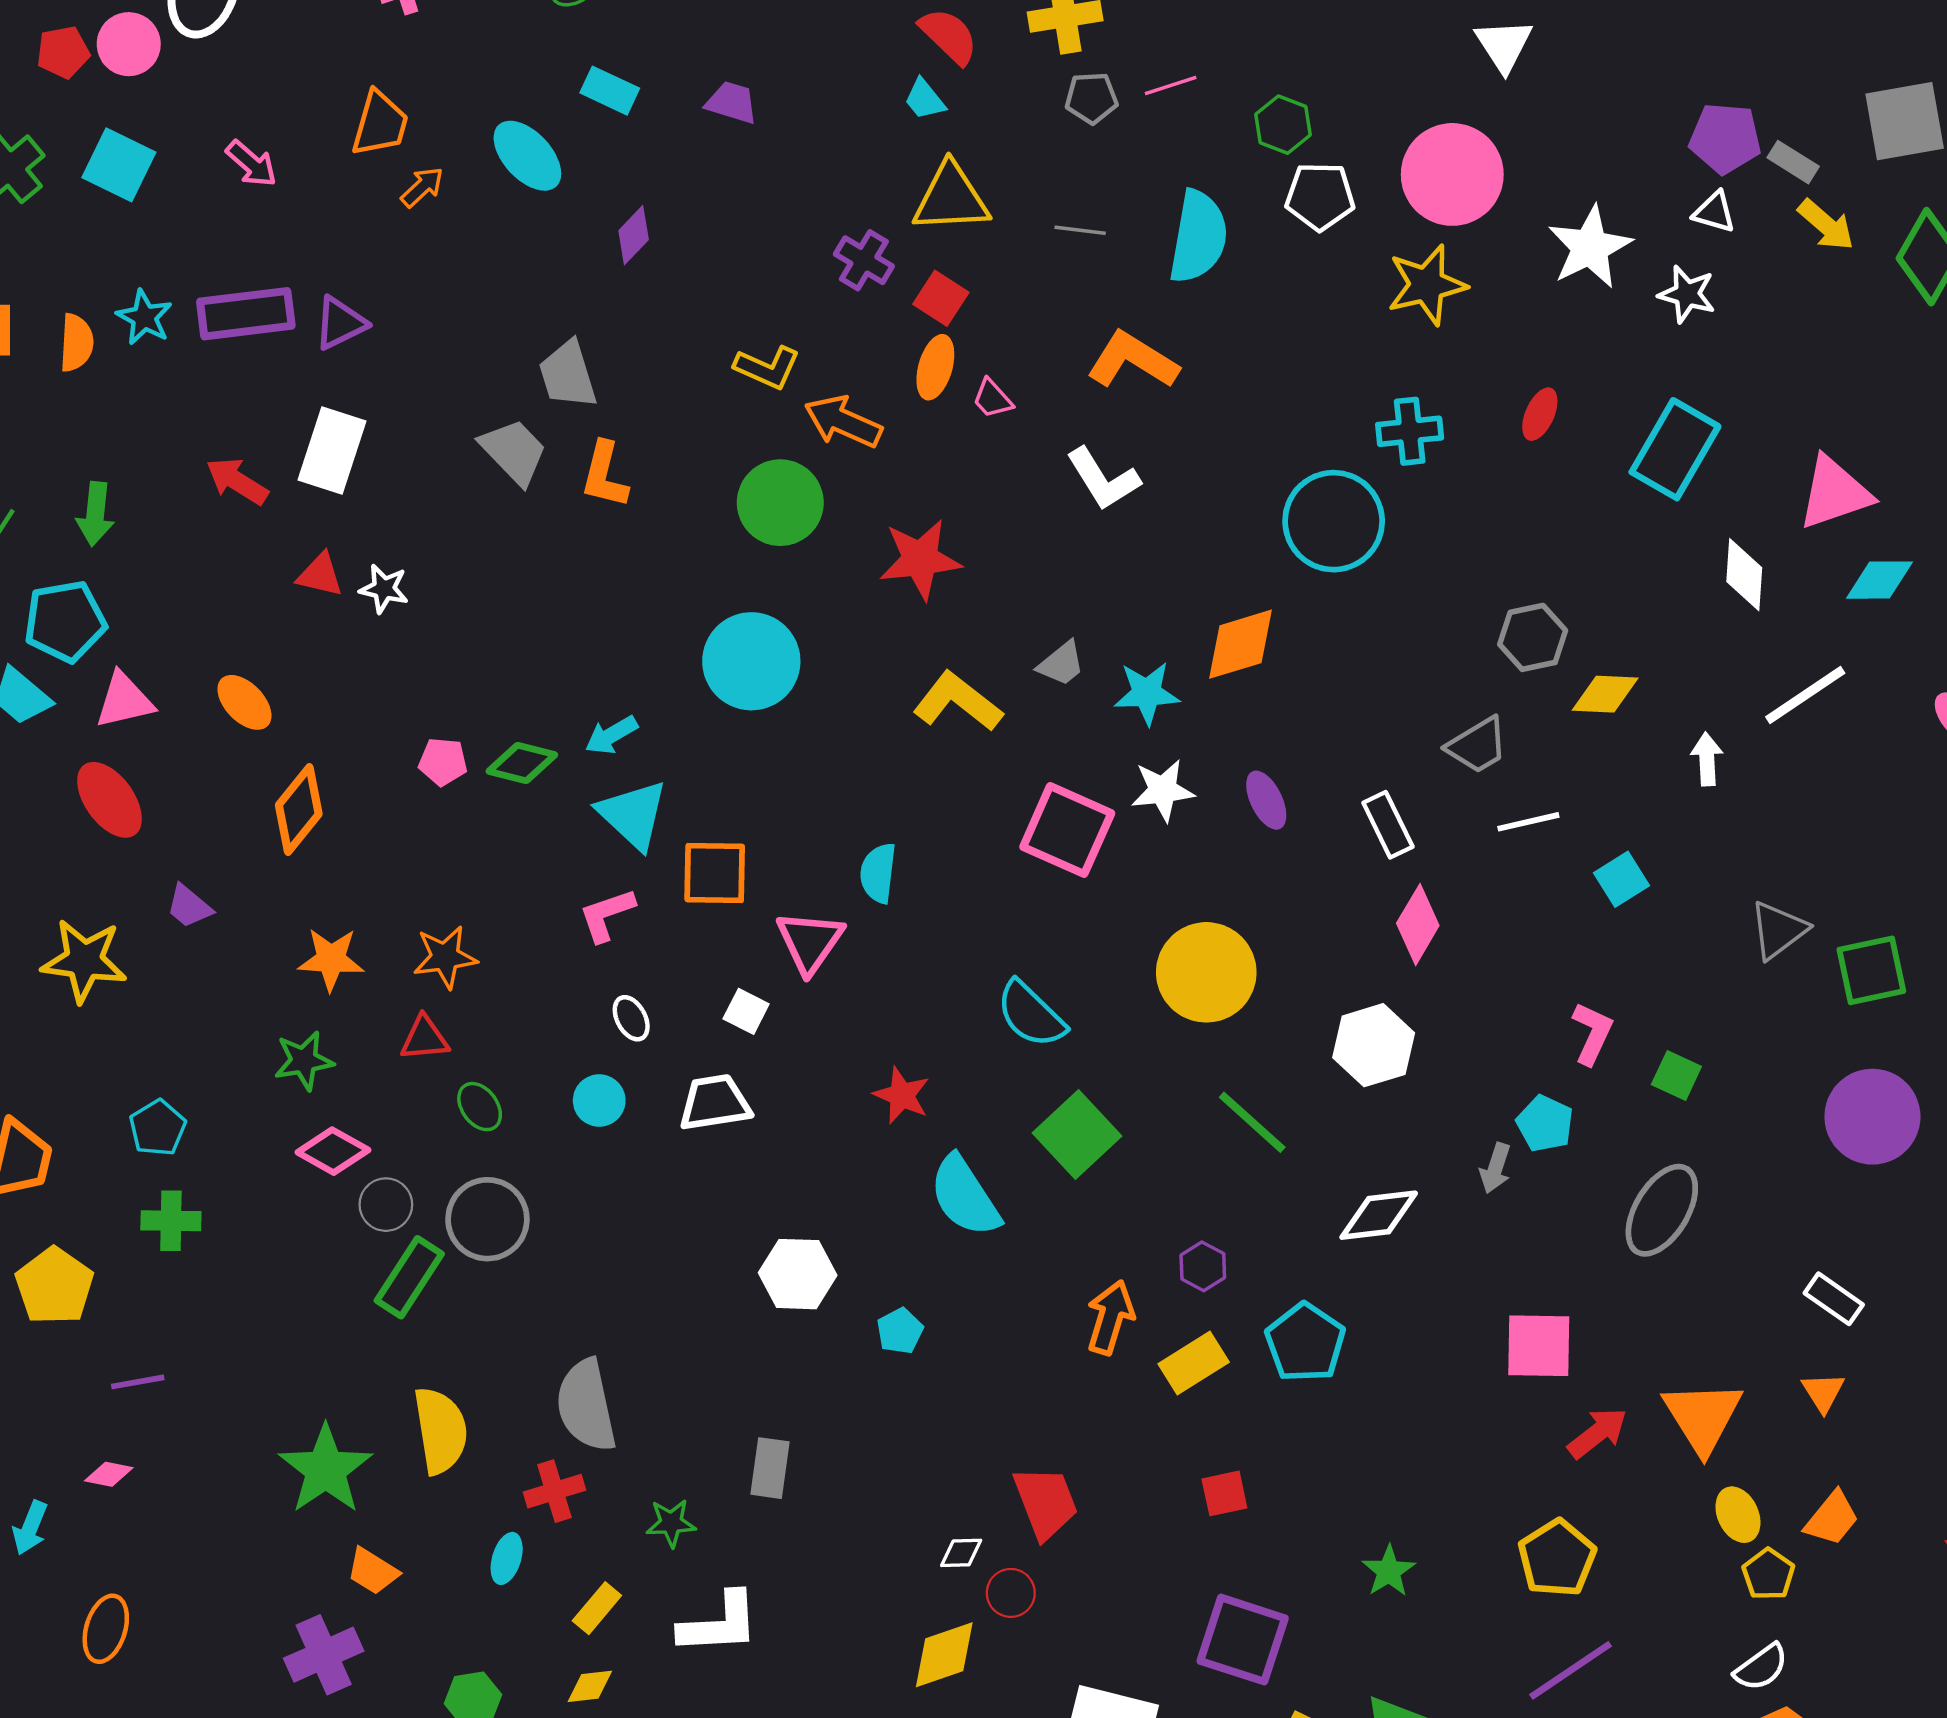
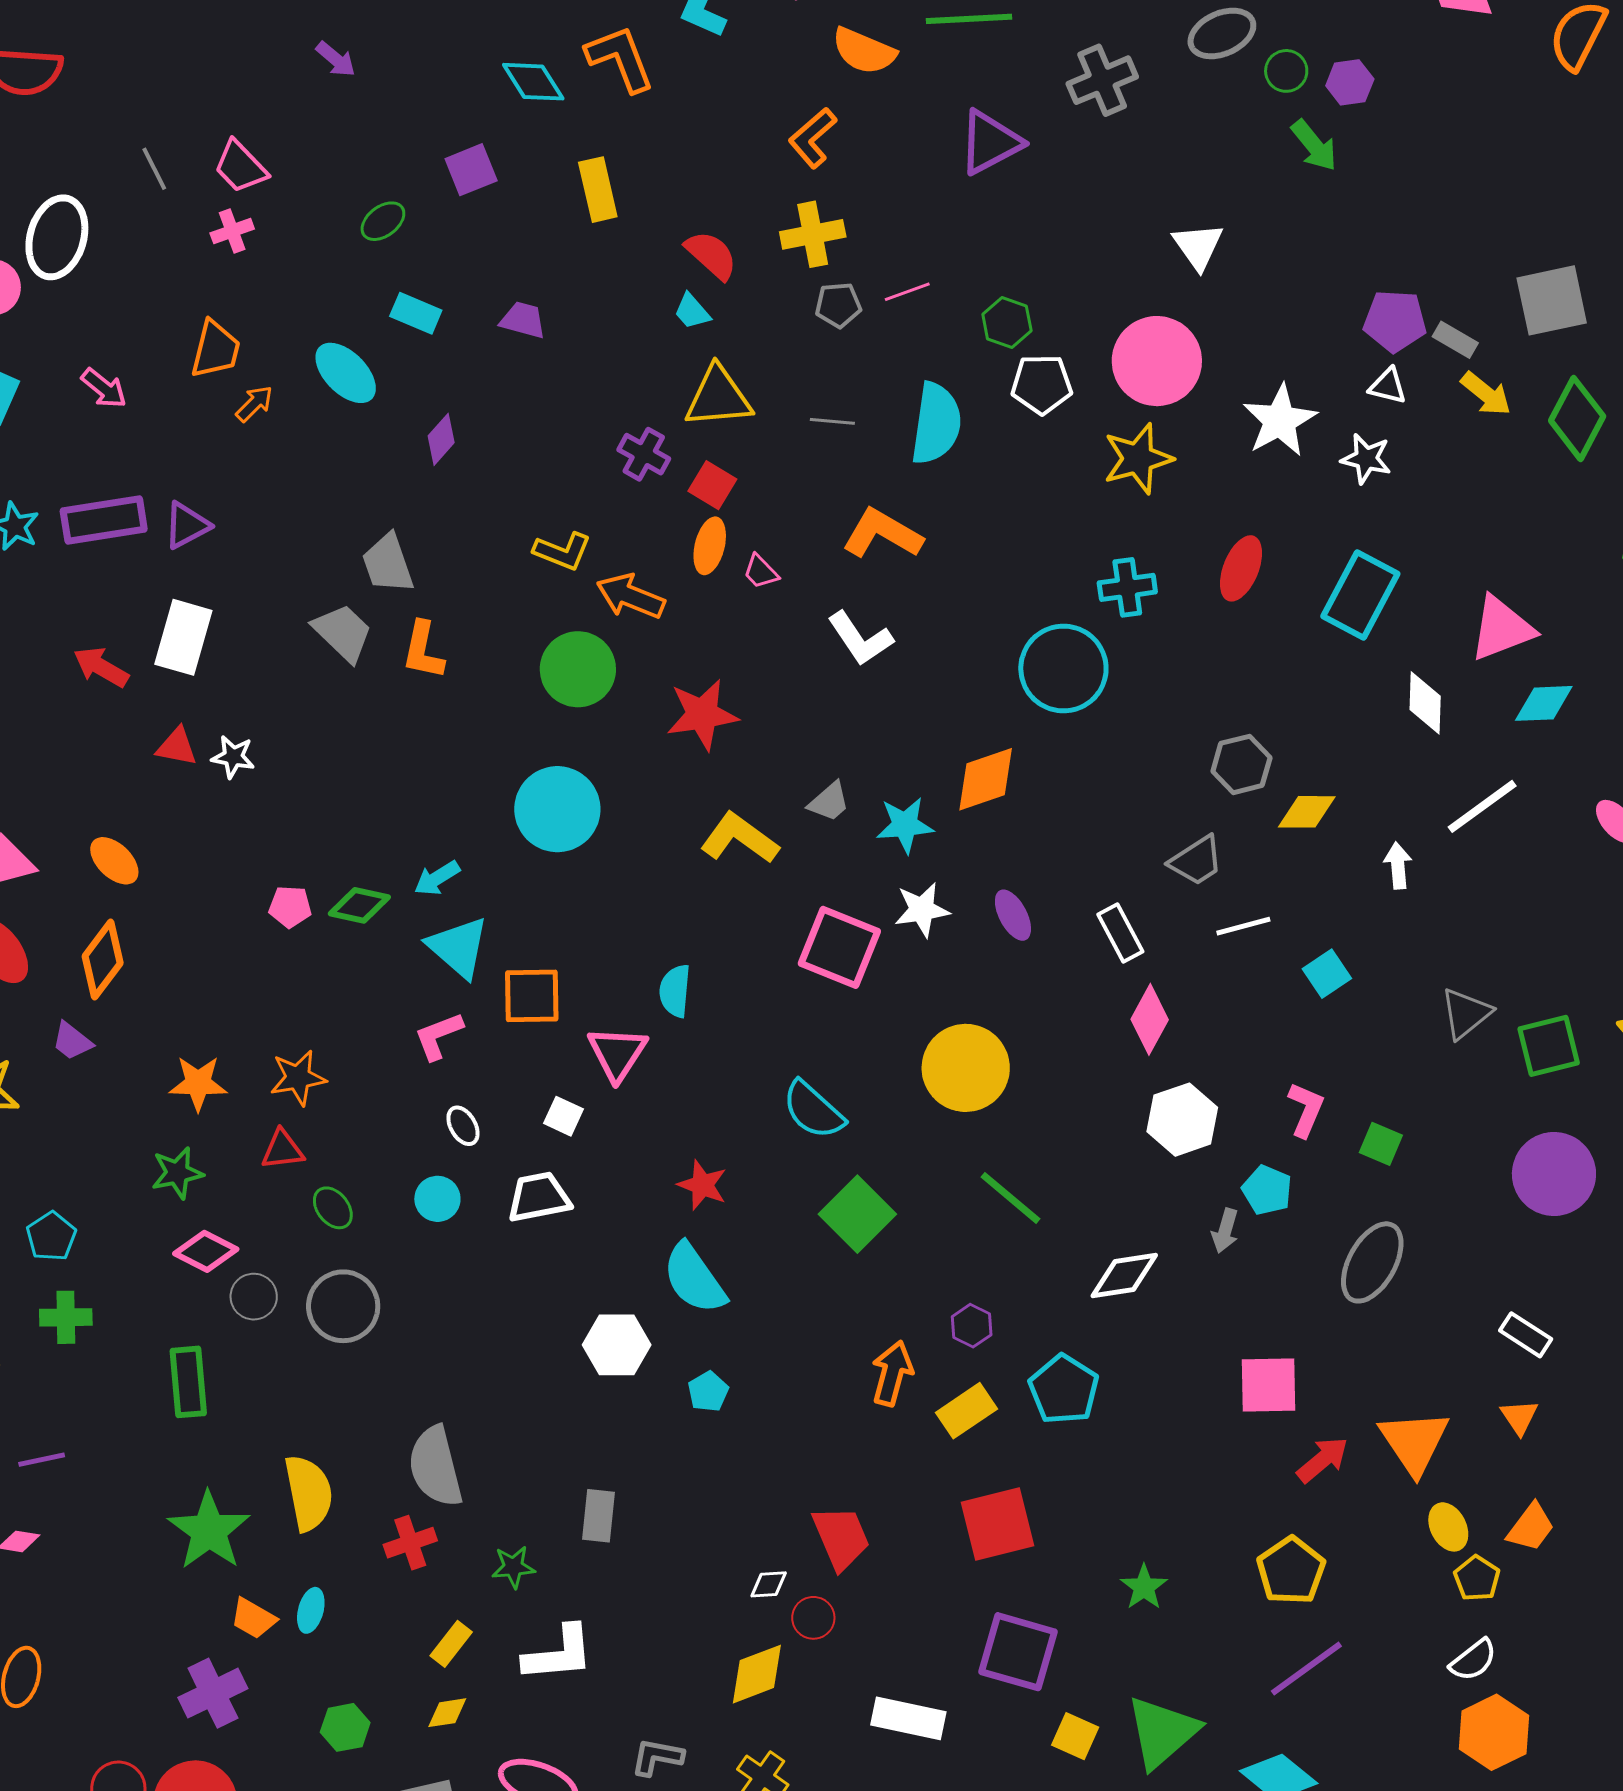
red ellipse: (1540, 414) -> (1241, 568), size x1.4
orange diamond: (299, 809) -> (103, 960), moved
white hexagon: (1374, 1045) -> (1182, 1120), moved
cyan semicircle: (965, 1196) -> (694, 1278), moved
green rectangle: (409, 1277) -> (188, 1382), moved, turned -36
red square: (1224, 1493) -> (998, 1524), size x1.8
cyan ellipse: (507, 1558) -> (311, 1610), moved

